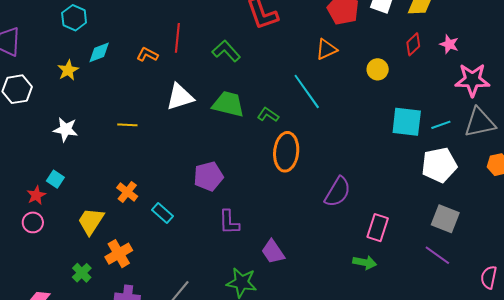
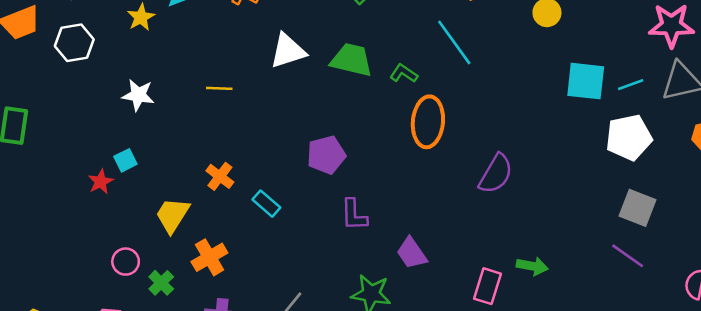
cyan square: (55, 179) -> (125, 160), turned 30
pink circle: (33, 222) -> (126, 262), moved
pink rectangle: (378, 228) -> (488, 286), moved

